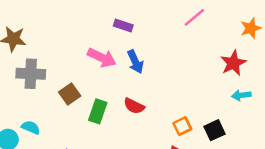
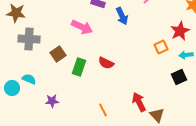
blue arrow: (135, 62) -> (122, 16), moved
orange square: (182, 126) -> (161, 47), moved
black square: (214, 130) -> (179, 77), moved

